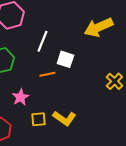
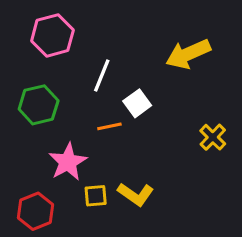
white square: (65, 59) -> (137, 103), turned 36
pink star: (20, 97) -> (68, 162), size x1.4

